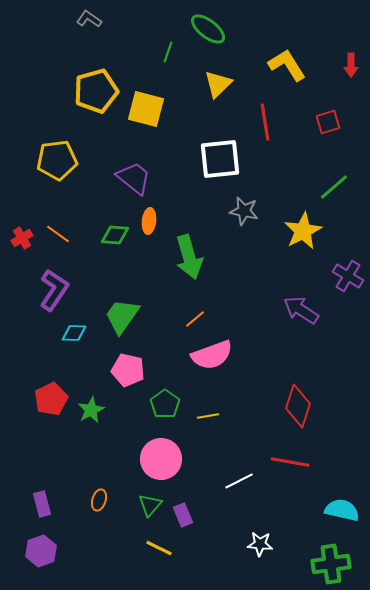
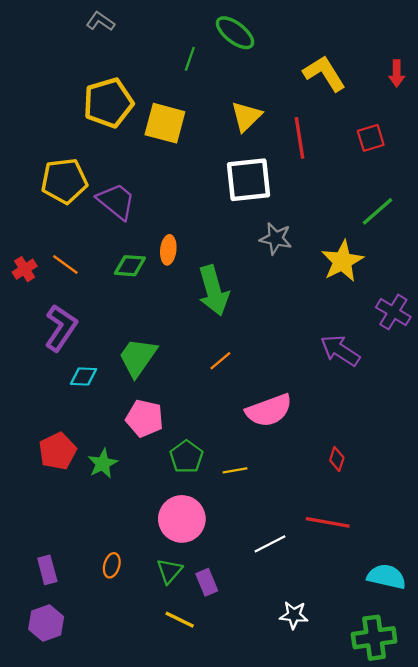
yellow triangle: (218, 84) -> (246, 116), moved
purple trapezoid: (134, 178) -> (116, 201), moved
pink semicircle: (212, 355) -> (269, 410), moved
red diamond: (298, 406) -> (337, 459), size x0.5

